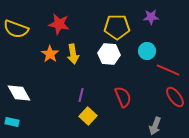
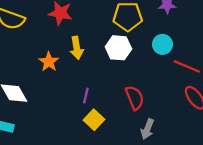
orange star: (50, 54) -> (49, 62), moved
gray arrow: (155, 126) -> (147, 129), moved

